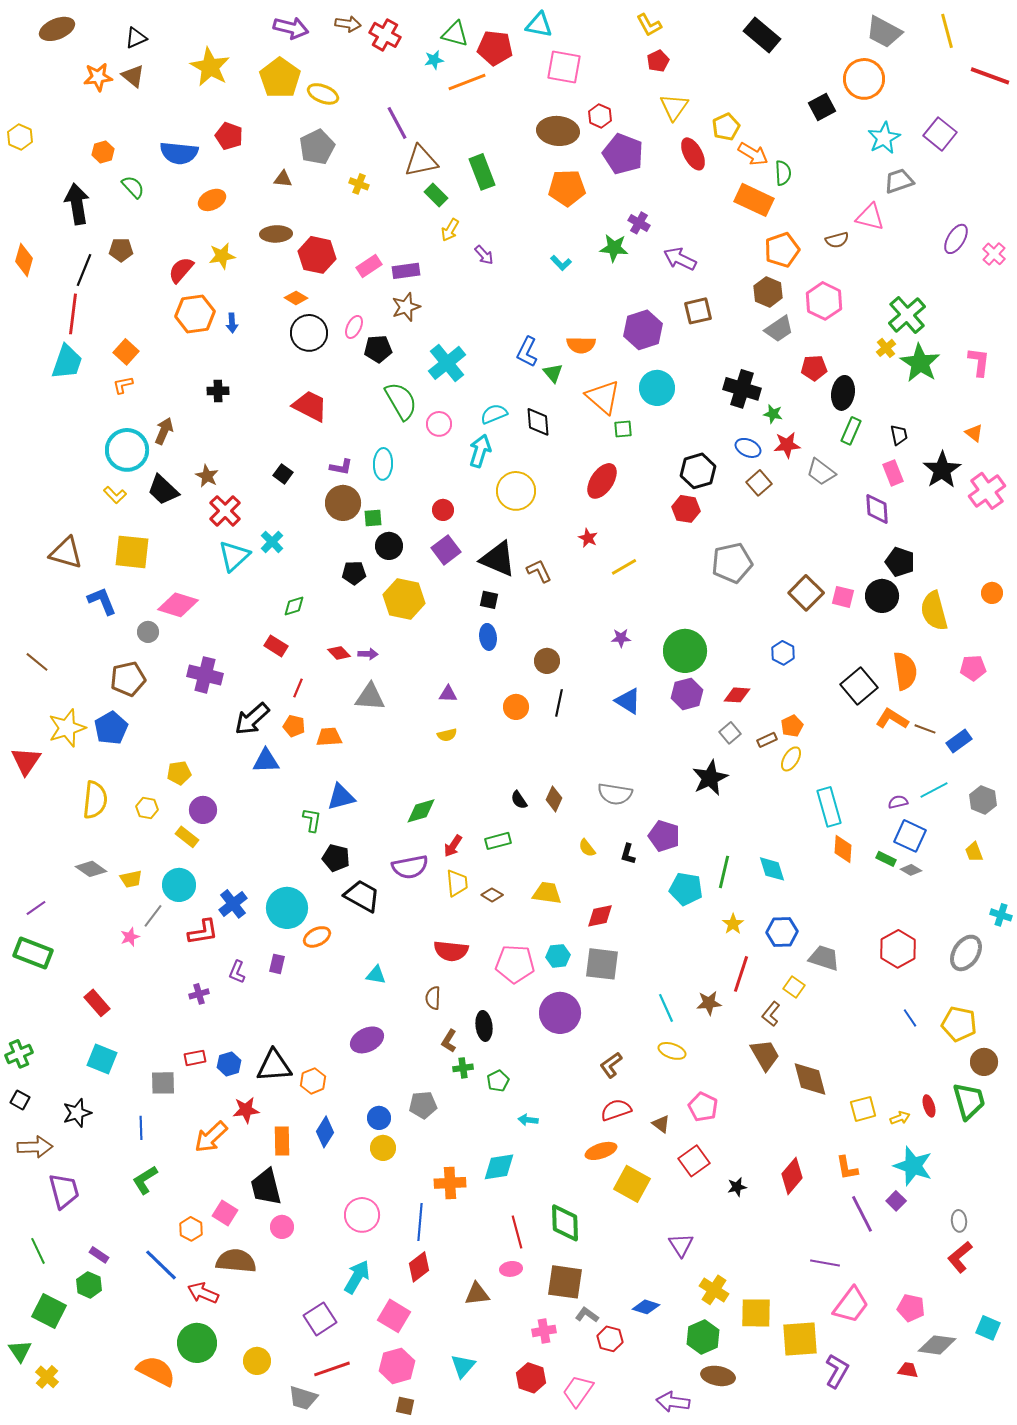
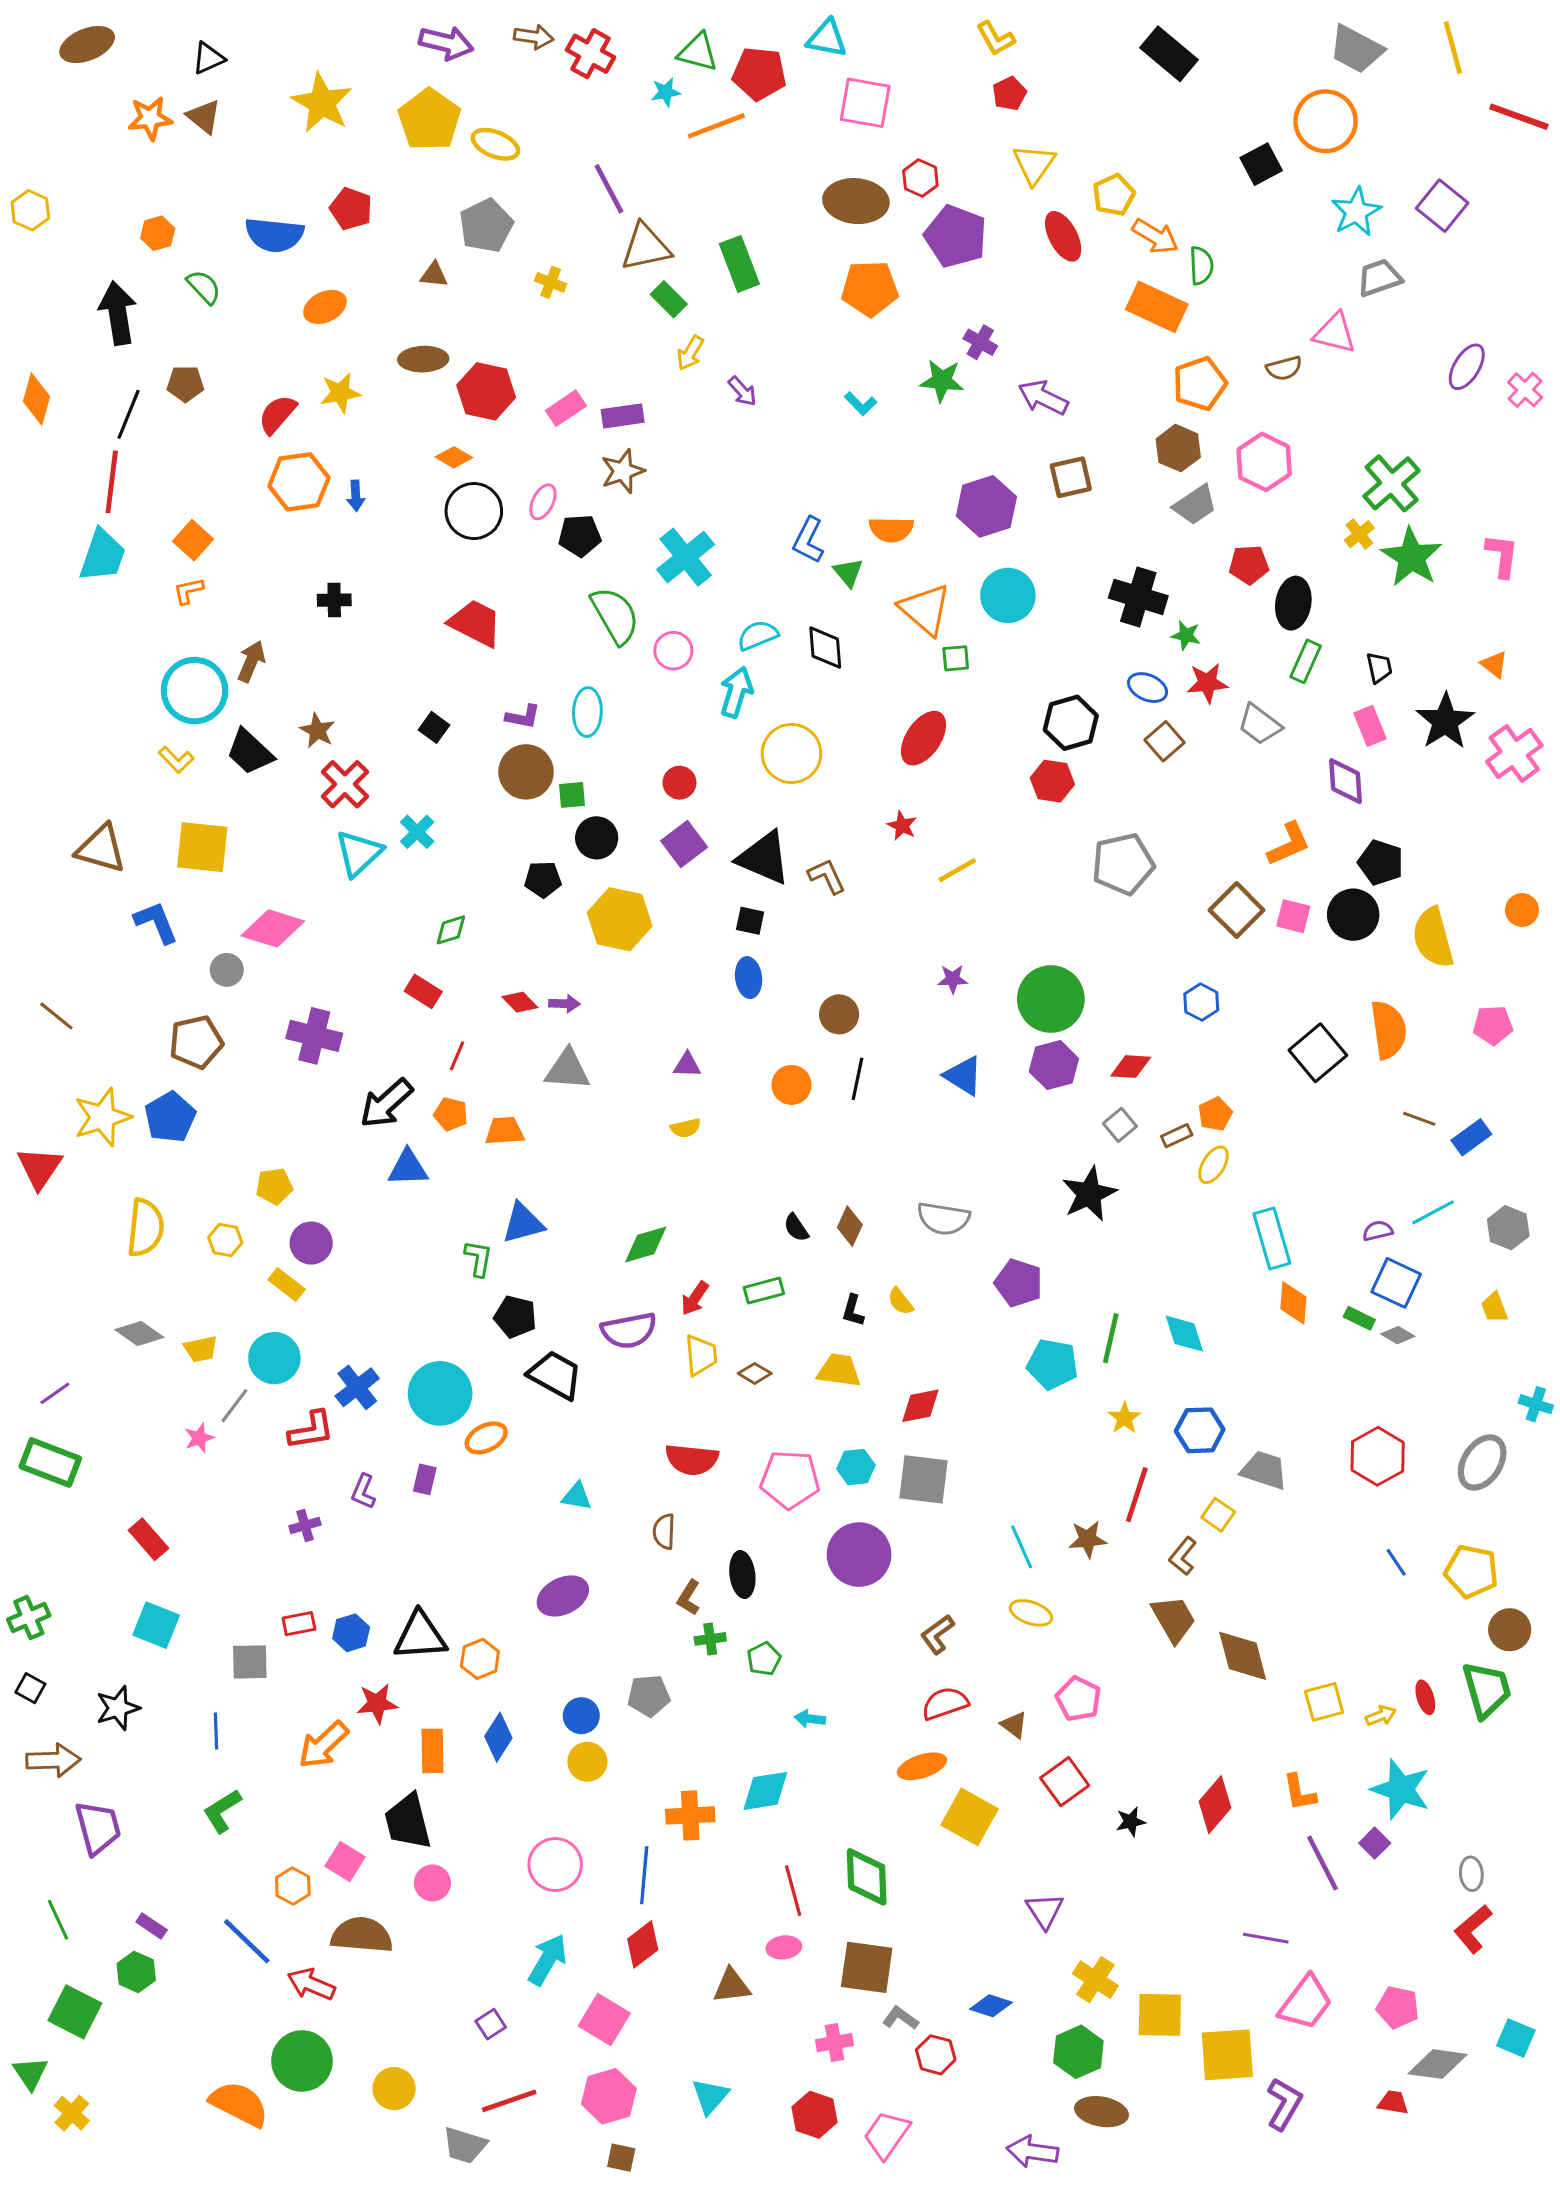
orange L-shape: (892, 719) -> (1289, 844), moved, turned 124
black L-shape: (628, 854) -> (853, 1311), moved
purple square: (320, 1319) -> (491, 2024), size x0.6

